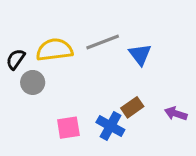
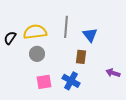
gray line: (103, 42) -> (66, 27), turned -65
gray circle: (33, 82) -> (37, 54), moved
brown rectangle: (132, 107) -> (81, 57), moved, turned -48

